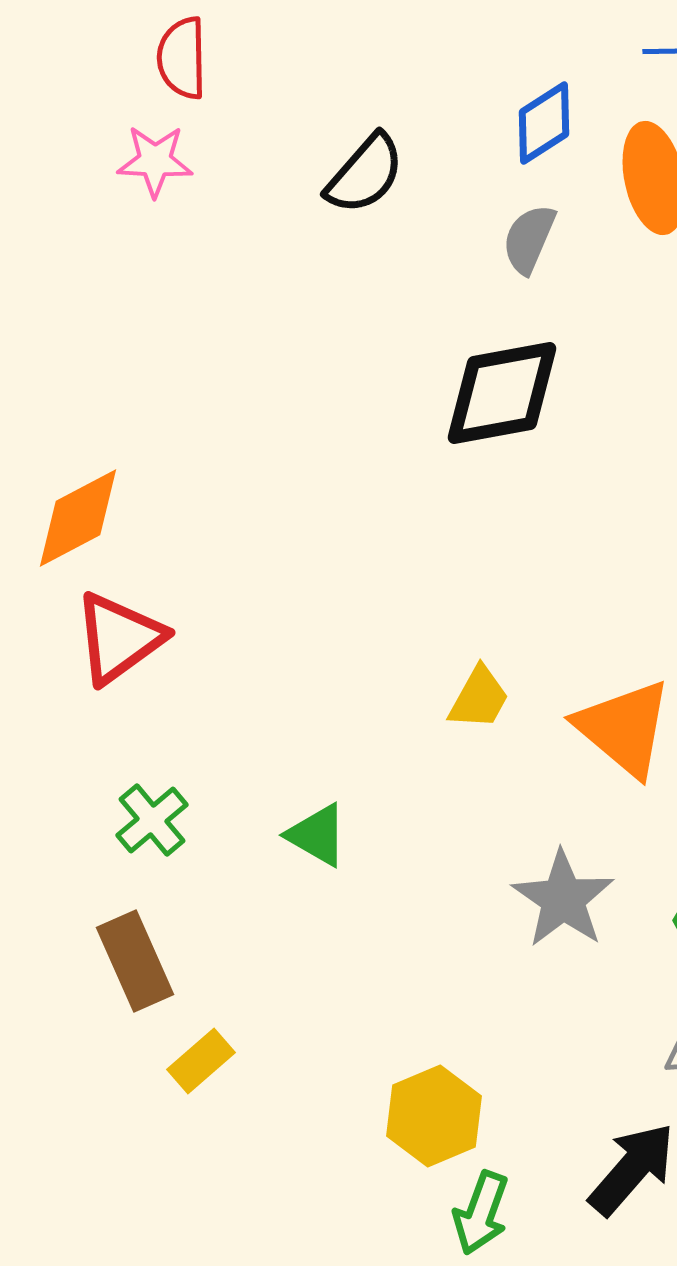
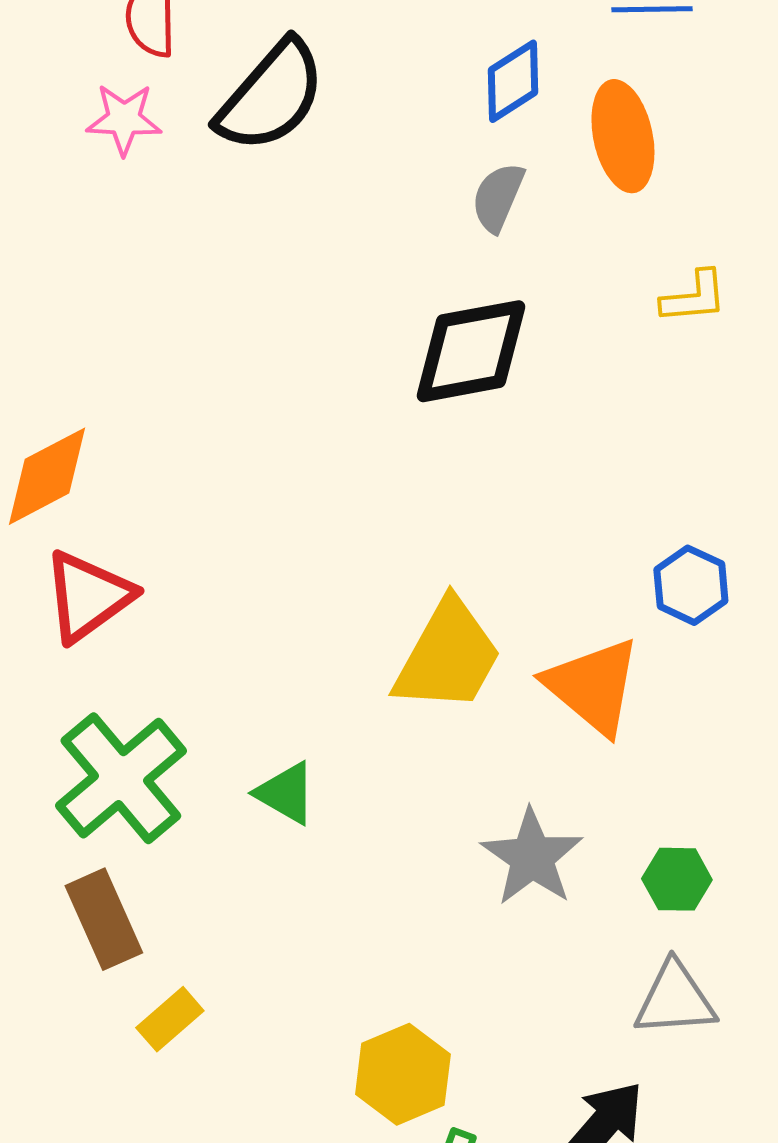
black semicircle: (365, 174) -> (271, 96), moved, size x1.4
yellow trapezoid: (479, 698) -> (448, 656), size x1.8
green cross: (152, 820) -> (121, 778), size x1.8

